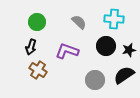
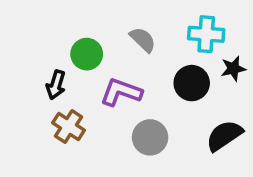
green circle: (37, 22) -> (87, 54), moved
black star: (129, 50) -> (233, 69), moved
gray circle: (95, 80) -> (150, 137), moved

